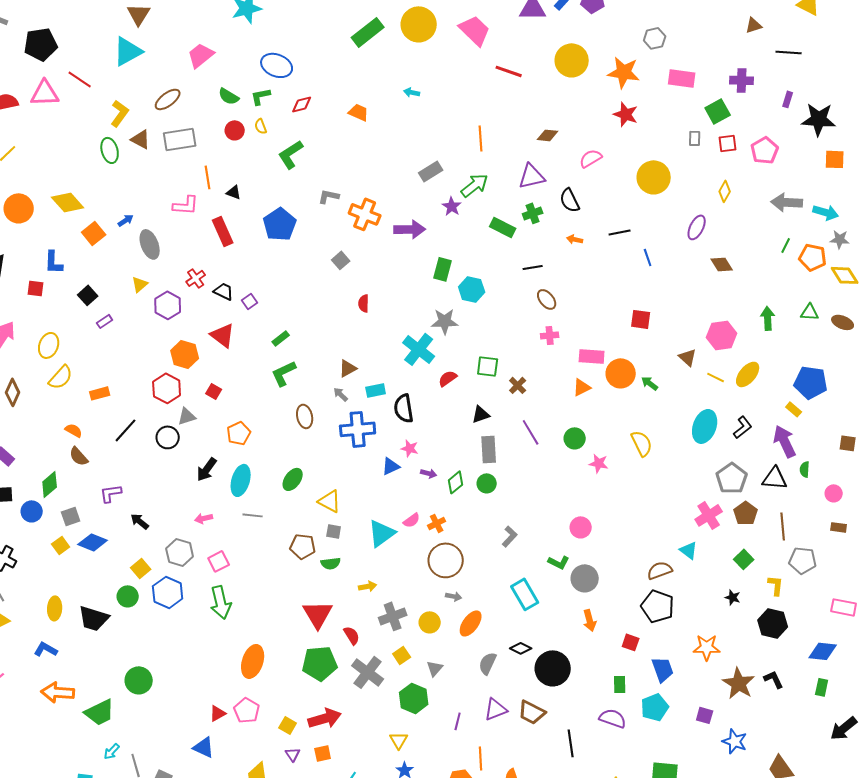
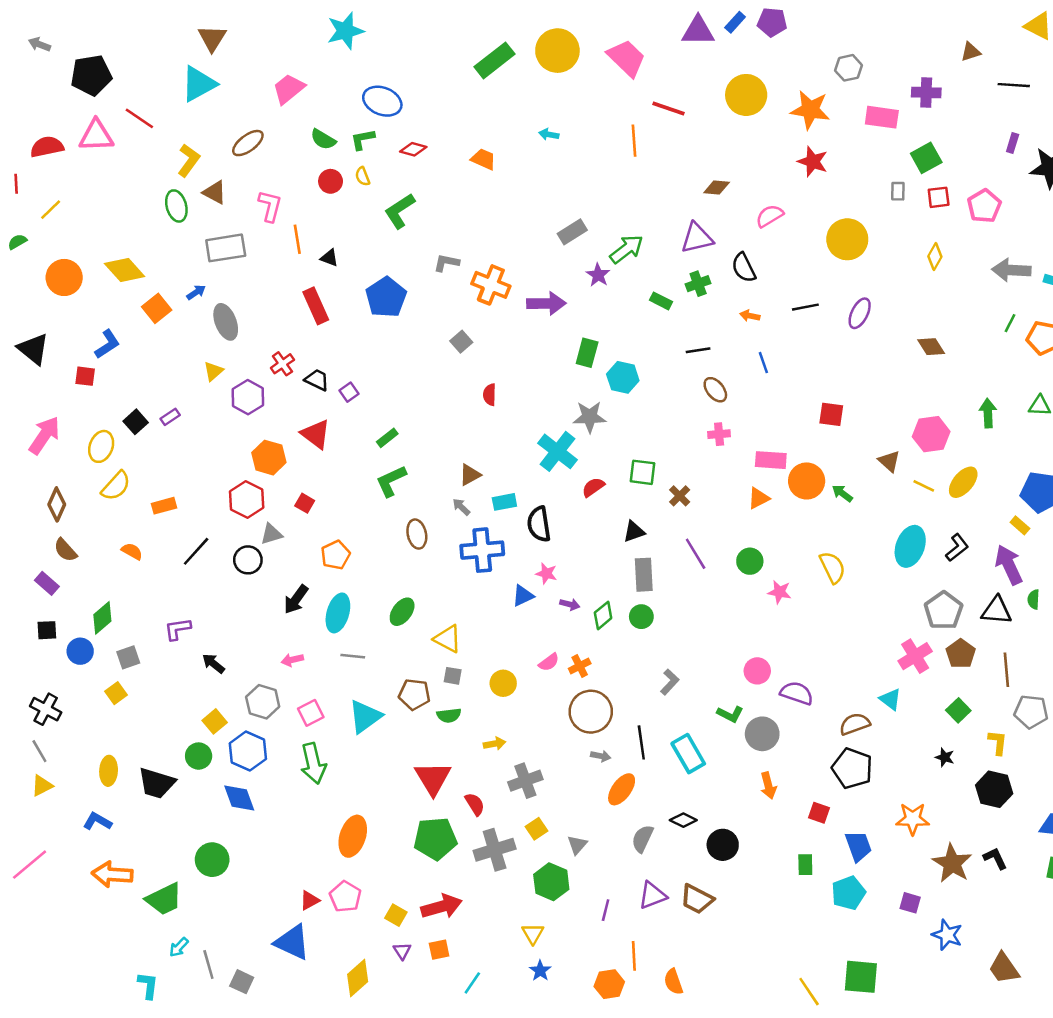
purple cross: (742, 80) -> (926, 93), moved
red diamond: (302, 104) -> (413, 149), turned 30
orange line: (481, 138) -> (634, 141), moved
gray rectangle: (180, 139) -> (226, 248), moved
pink L-shape: (186, 205) -> (270, 206), moved, turned -80
green rectangle: (503, 227) -> (661, 301), size x0.7
purple ellipse: (697, 227) -> (860, 313), moved
blue line: (648, 257) -> (763, 363), moved
blue L-shape: (54, 262) -> (107, 344), turned -125
black square: (88, 295) -> (136, 422), moved
brown semicircle: (79, 456) -> (65, 550), moved
cyan triangle: (382, 533) -> (365, 717), moved
blue diamond: (93, 542) -> (239, 798), moved, turned 48
yellow circle: (430, 622) -> (503, 683), moved
black circle: (553, 668) -> (723, 845), size x0.7
gray cross: (368, 672) -> (495, 850), turned 36
purple semicircle: (613, 718) -> (797, 693), moved
black line: (571, 743) -> (641, 742), moved
blue triangle: (204, 747) -> (292, 942), size x1.4

